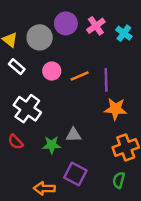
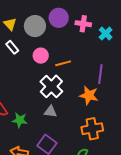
pink cross: (96, 26) -> (83, 24), turned 35
purple line: (106, 80) -> (100, 74), moved
white cross: (27, 109) -> (51, 86), moved
green star: (52, 145) -> (20, 120), moved

